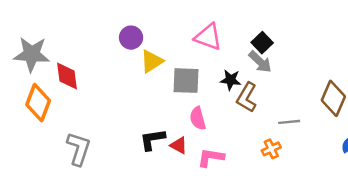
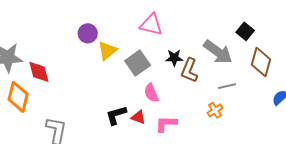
black square: (262, 43) -> (245, 31), moved
gray arrow: (260, 62) -> (218, 52), moved, size x1.4
gray square: (186, 81) -> (138, 63), turned -30

